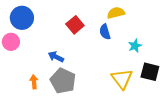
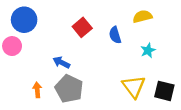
yellow semicircle: (116, 13) -> (142, 16), moved
black square: (150, 72) -> (164, 91), moved

